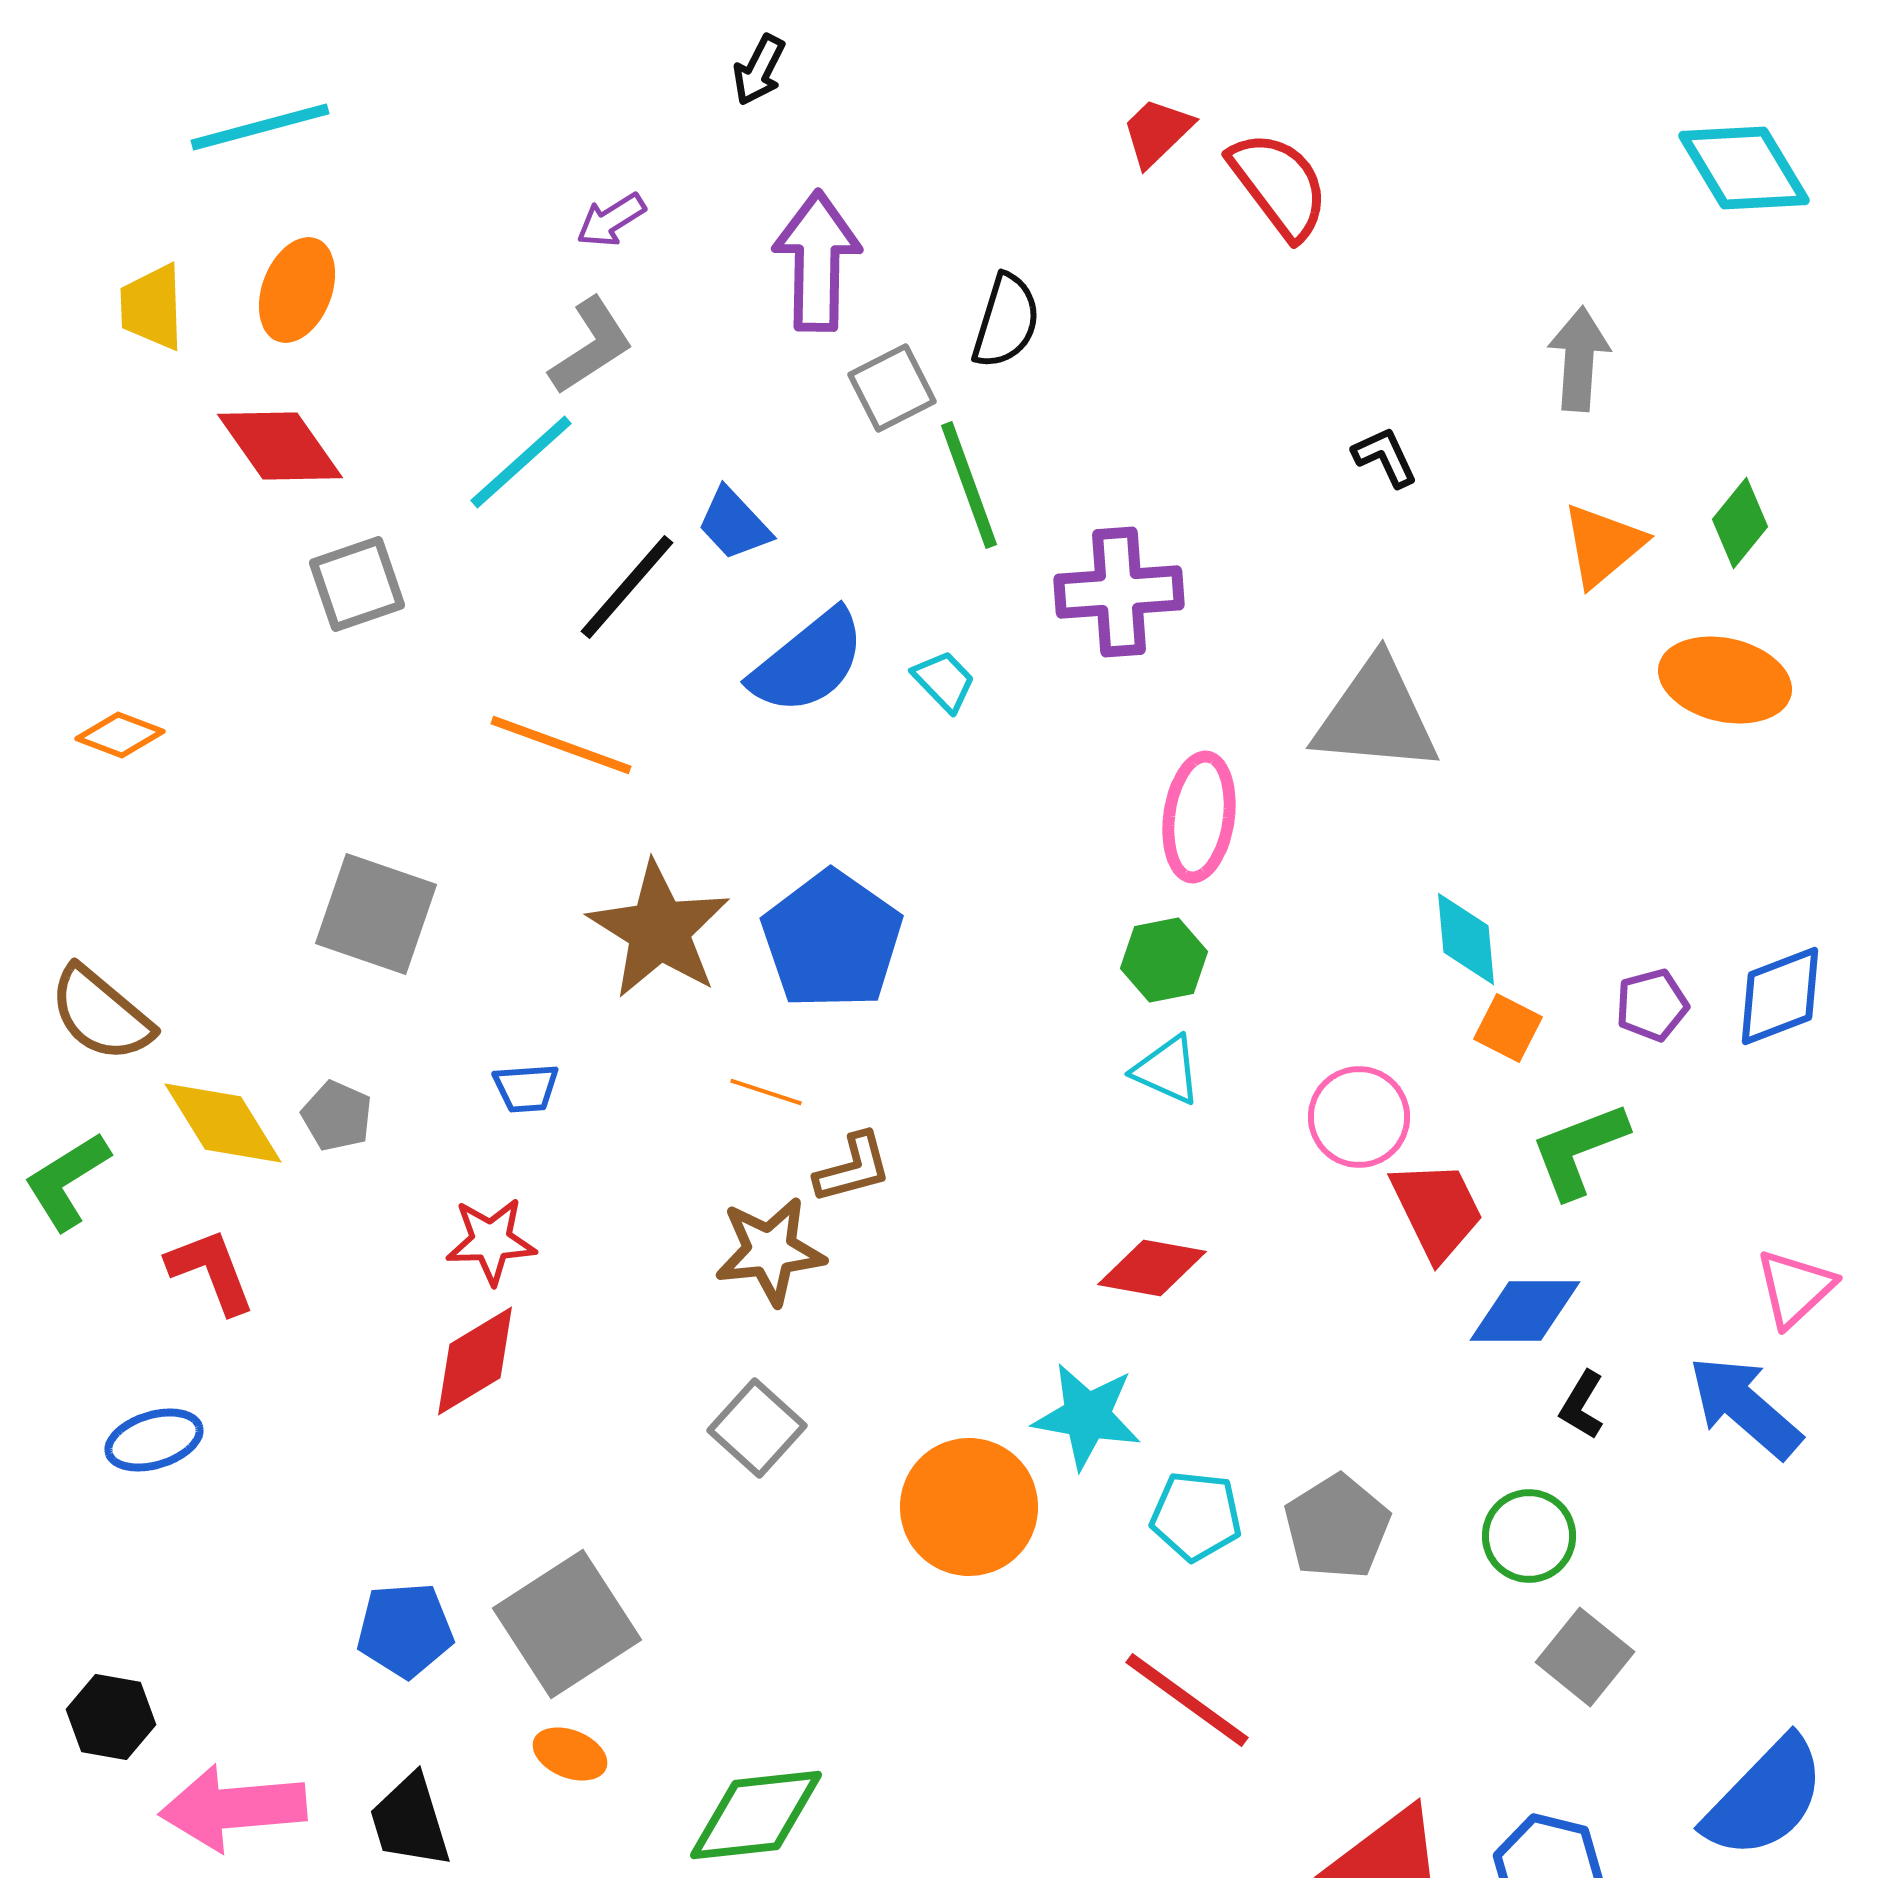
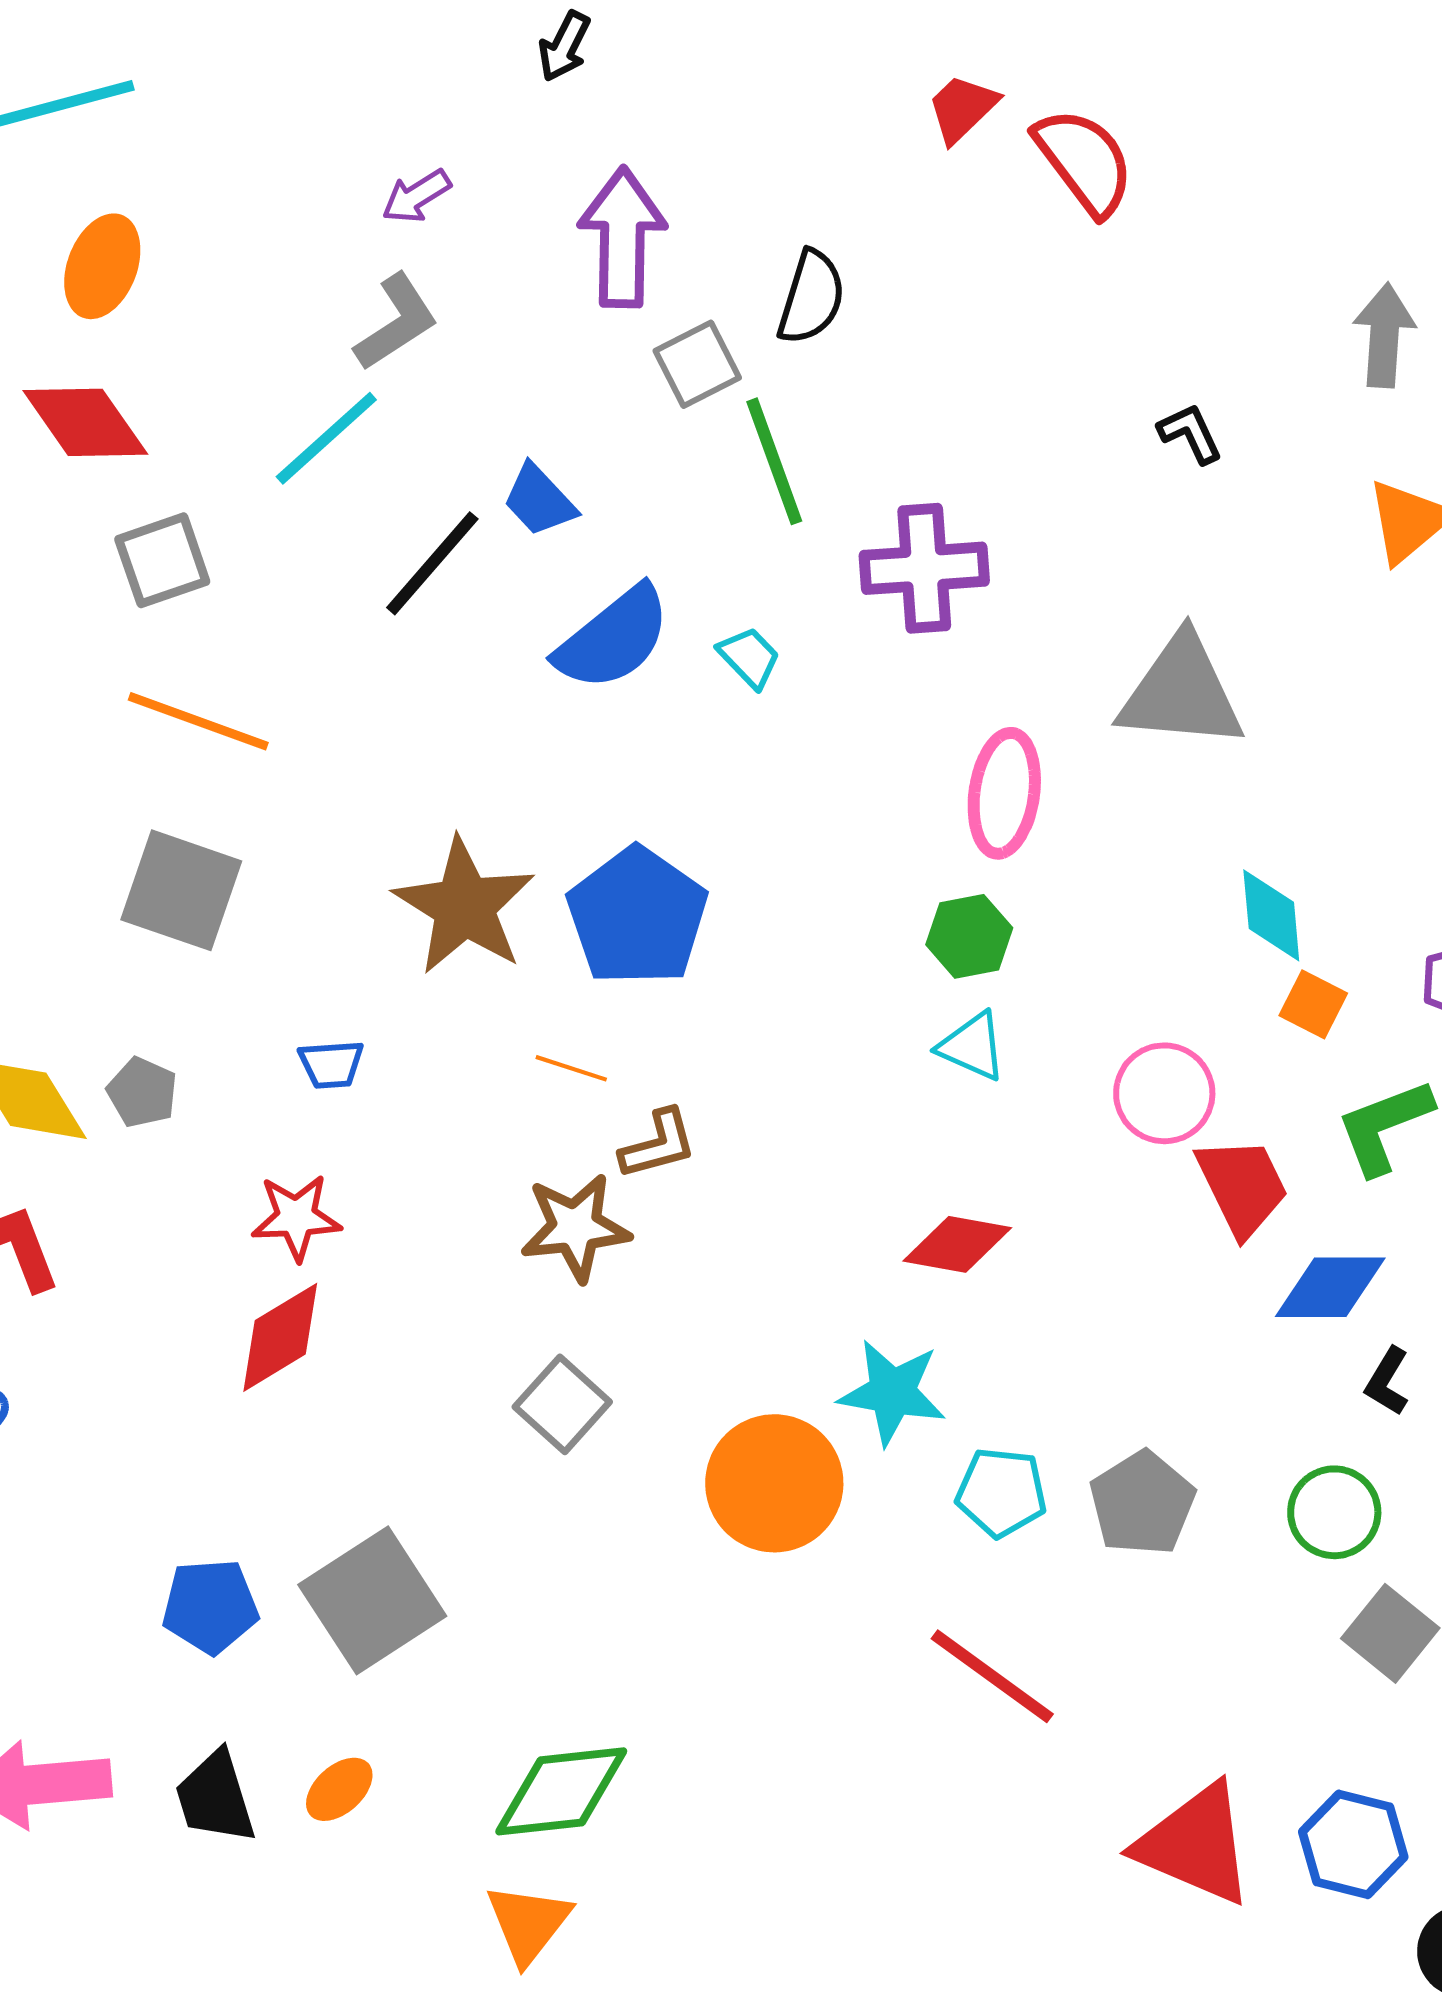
orange line: (561, 745) -> (198, 721), moved
orange ellipse: (570, 1754) -> (339, 1789), moved, turned -64

